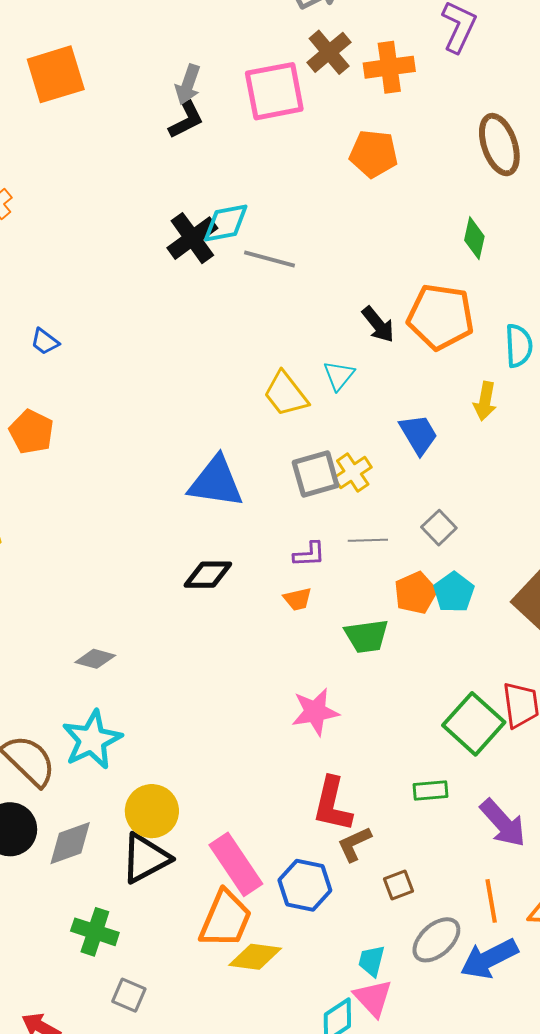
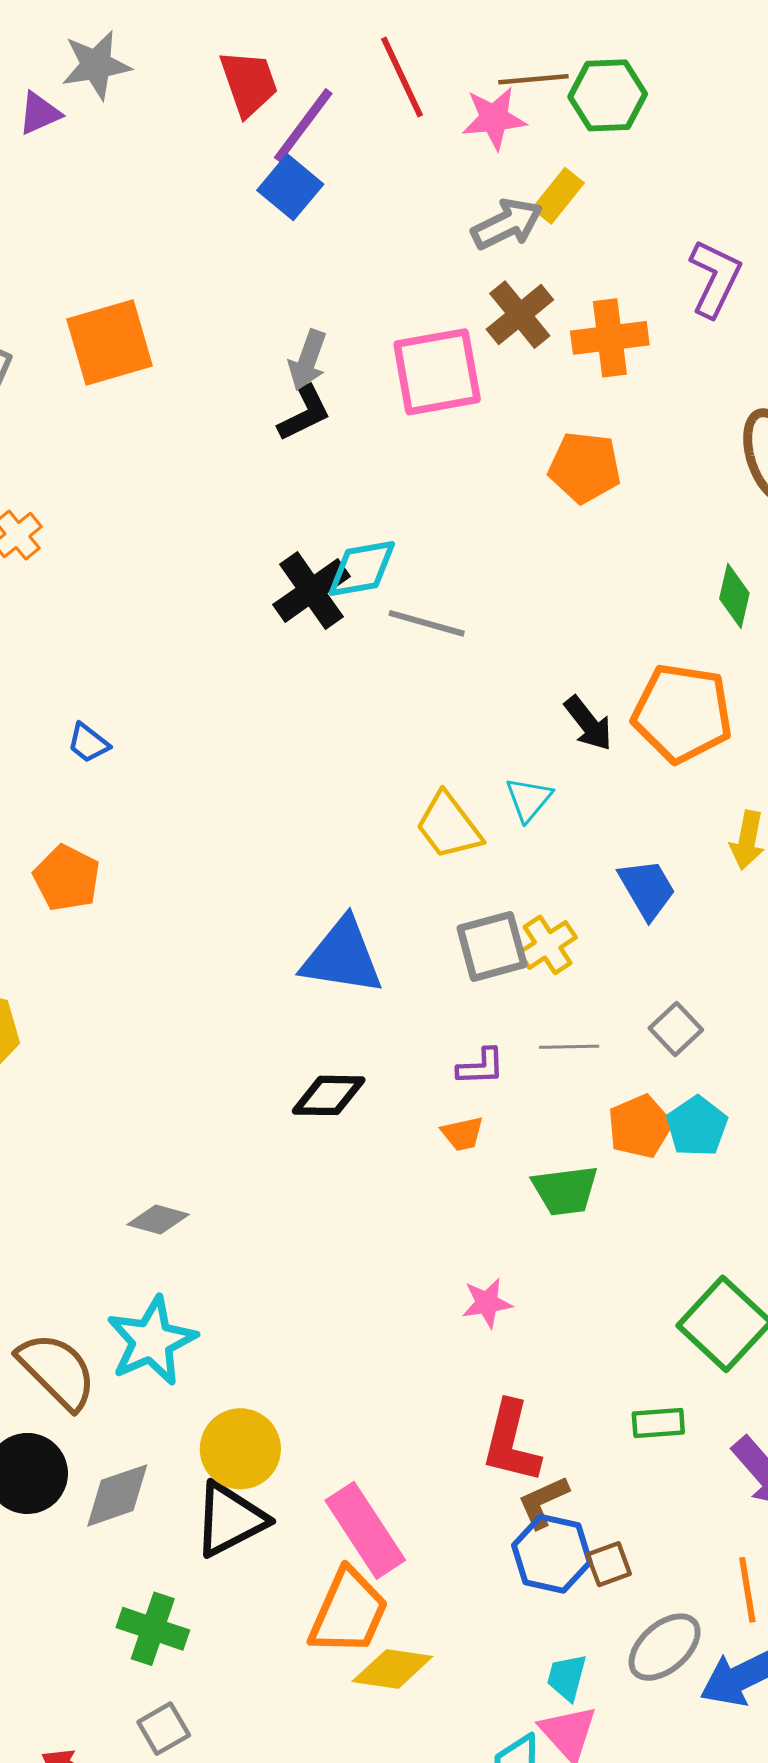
pink star: (315, 712) -> (487, 1303), size x0.7
blue hexagon: (305, 885) -> (552, 1554), moved
gray square: (129, 995) -> (164, 1729), moved, turned 36

